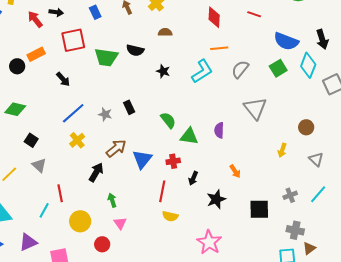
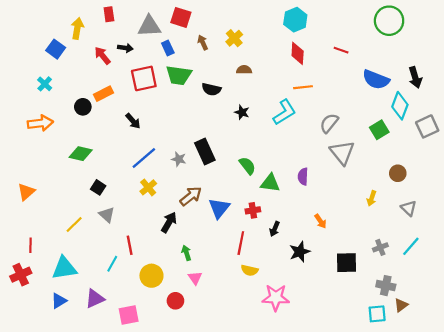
green trapezoid: (106, 57) -> (179, 75), moved
green square: (278, 68) -> (379, 130), moved
gray semicircle: (240, 69) -> (329, 123), moved
black rectangle: (129, 107) -> (205, 151), size x1.6
pink star: (209, 242) -> (276, 298), moved, turned -30

